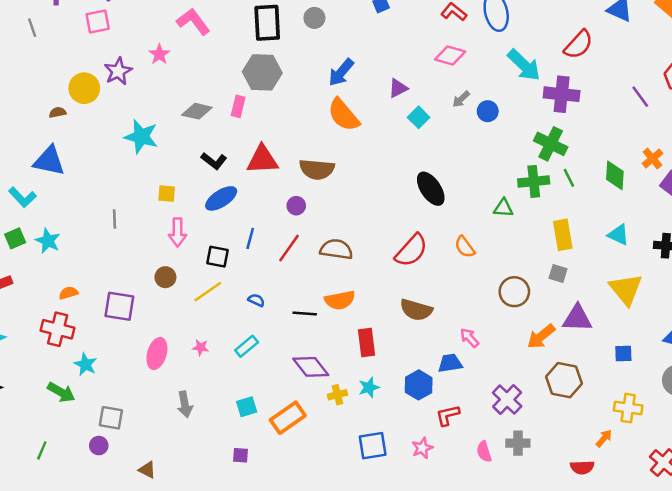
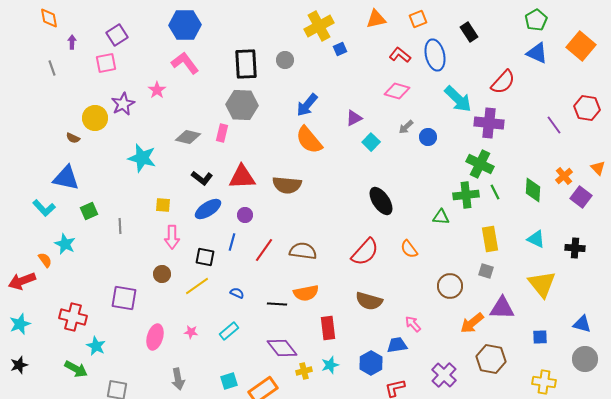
brown semicircle: (58, 112) -> (73, 138), turned -144
purple circle: (296, 206) -> (245, 215), moved
green square: (15, 238) -> (89, 211), moved
orange semicircle: (68, 293) -> (45, 260), moved, turned 70

